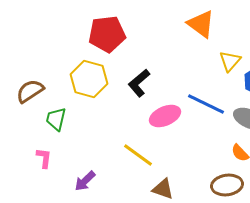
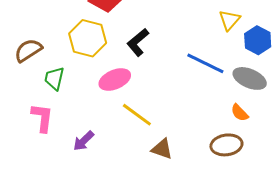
pink ellipse: (165, 116) -> (115, 80), moved
pink L-shape: (44, 158) -> (42, 118), size x1.4

